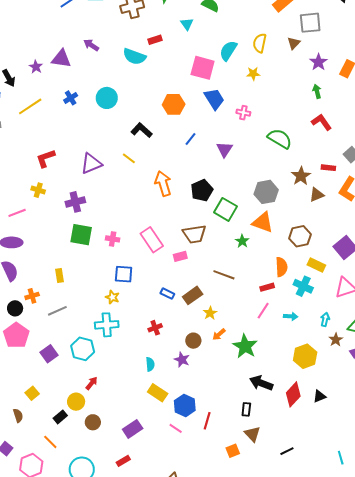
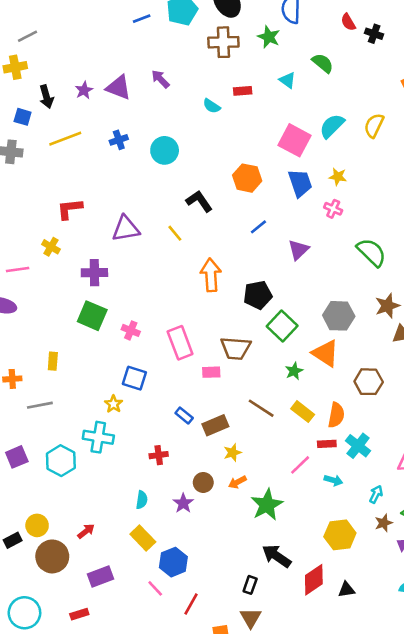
cyan triangle: (187, 24) -> (287, 80), turned -32
cyan semicircle: (134, 57) -> (212, 106), size x0.6
yellow star: (253, 74) -> (338, 177), moved
yellow rectangle: (316, 265) -> (303, 412), moved
red rectangle: (267, 287) -> (327, 444), moved
red arrow: (92, 383) -> (86, 531), moved
red line: (207, 421) -> (191, 604), moved
brown circle: (93, 422) -> (52, 556), size x1.6

